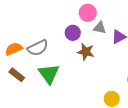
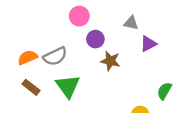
pink circle: (88, 13) -> (79, 16), moved
gray triangle: (100, 28) -> (131, 23), moved

